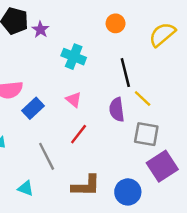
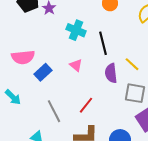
black line: (125, 73) -> (103, 43), moved
red line: (79, 134) -> (86, 105), moved

